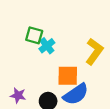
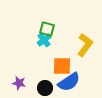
green square: (34, 35) -> (47, 29), moved

